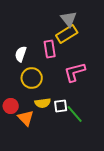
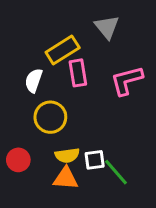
yellow rectangle: (67, 34) -> (63, 50), moved
pink L-shape: (75, 72) -> (127, 81), moved
orange triangle: (26, 118) -> (66, 178), moved, turned -42

